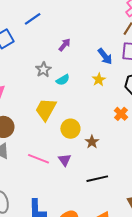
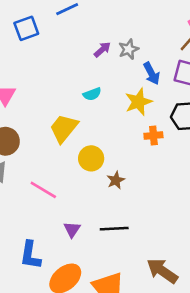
gray star: (43, 70) -> (129, 49), moved
yellow star: (99, 80) -> (138, 102), size x1.5
orange cross: (121, 114) -> (153, 135), moved, turned 32
purple triangle: (65, 160) -> (72, 229), moved

